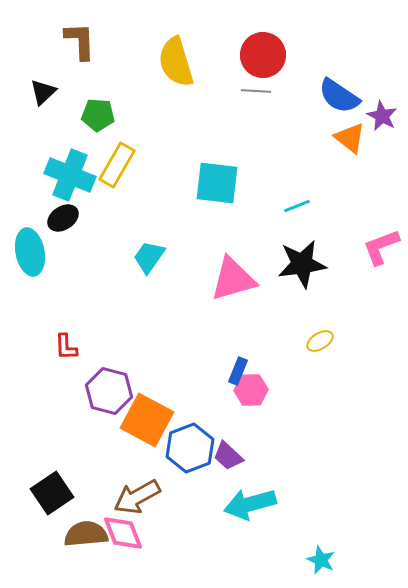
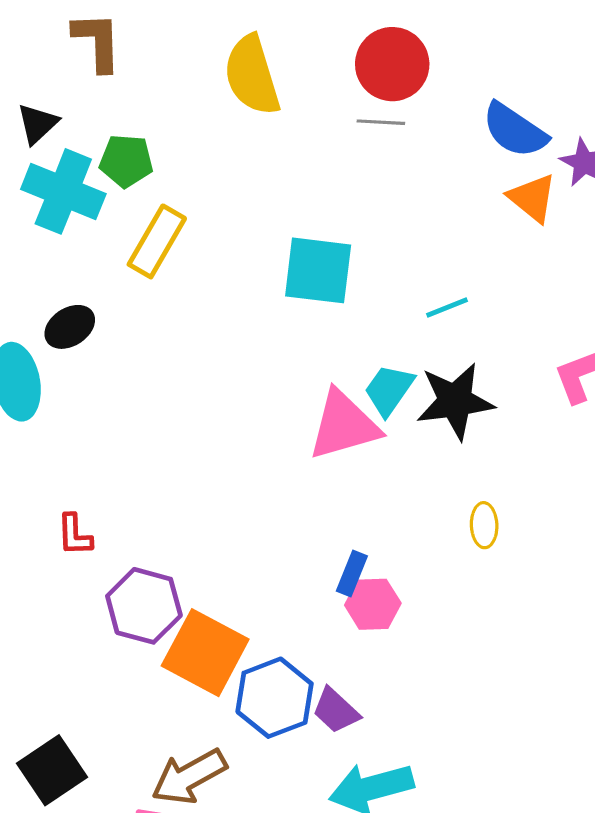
cyan cross: (70, 175) -> (63, 191), moved
cyan trapezoid: (149, 257) -> (389, 390), moved
yellow ellipse: (320, 341) -> (484, 525), turned -60

